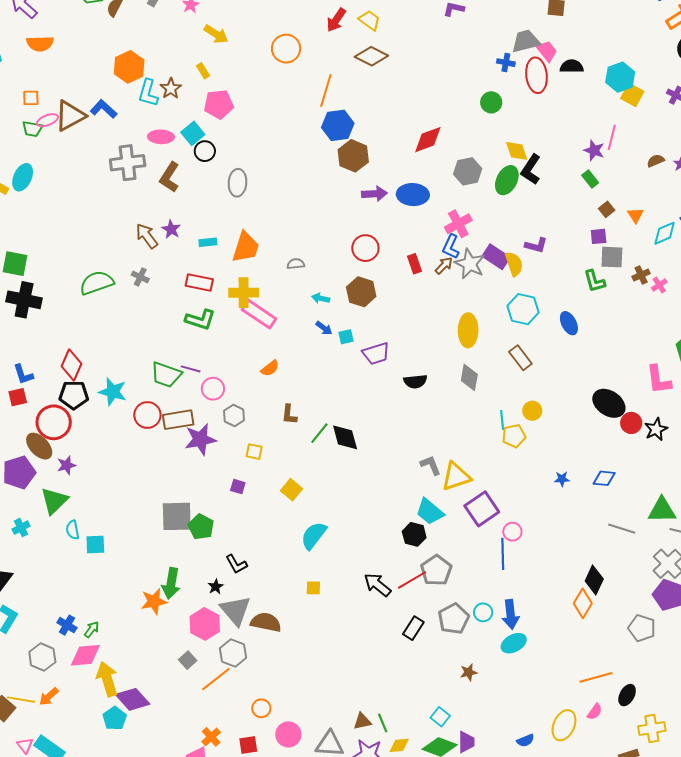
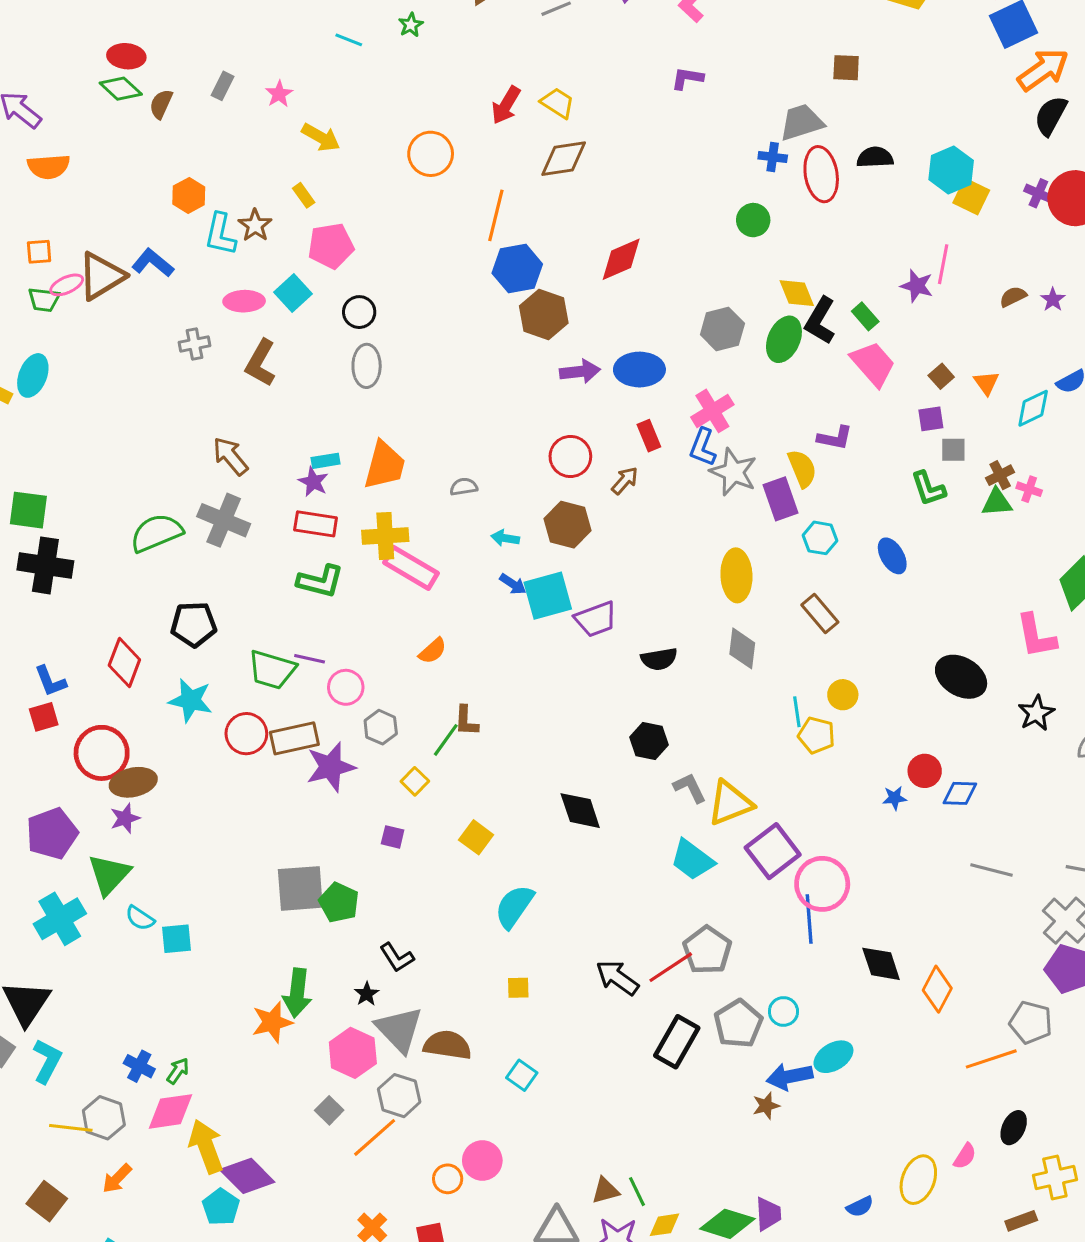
pink trapezoid: (547, 51) -> (873, 364), moved, size x1.4
brown diamond: (371, 56) -> (564, 159), turned -32
orange hexagon: (129, 67) -> (189, 195), size x0.7
red diamond: (428, 140) -> (621, 259), moved
black circle: (205, 151) -> (359, 312), moved
gray cross: (128, 163) -> (194, 344), size x0.6
green rectangle: (590, 179) -> (865, 316), moved
purple star: (171, 229) -> (313, 482), moved
purple rectangle: (496, 257) -> (780, 499), moved, turned 40
gray square: (612, 257) -> (953, 450), size x0.7
red rectangle: (414, 264) -> (649, 436), moved
brown arrow: (444, 266) -> (625, 481), moved
gray cross: (140, 277) -> (224, 520), size x1.8
pink cross: (659, 285) -> (1029, 489), turned -35
cyan hexagon: (523, 309) -> (820, 538), size x0.7
cyan square: (346, 337) -> (548, 596), size x2.0
black pentagon: (74, 395) -> (194, 624), moved
red circle: (631, 423) -> (925, 771), moved
green line: (319, 433) -> (446, 740), moved
yellow pentagon: (514, 436) -> (816, 735), turned 30
black diamond: (345, 437) -> (580, 811), moved
brown ellipse: (39, 446) -> (133, 782), moved, turned -56
yellow square: (254, 452) -> (415, 781), turned 36
green triangle: (662, 510) -> (997, 502), moved, size x0.7
cyan cross: (21, 528) -> (60, 919), size x1.8
cyan semicircle: (73, 530) -> (140, 918), turned -42
pink circle: (512, 532) -> (822, 884), size x1.8
black hexagon: (414, 534) -> (649, 741), moved
black diamond: (594, 580) -> (881, 964), moved, turned -40
blue arrow: (510, 614) -> (790, 1077), moved, turned 88
black rectangle: (413, 628) -> (677, 1042), size x1.4
orange line: (596, 677) -> (991, 1059), moved
yellow line: (21, 700) -> (71, 1128), moved
cyan square: (440, 717) -> (522, 1075), moved
pink circle: (288, 734) -> (482, 1160), moved

